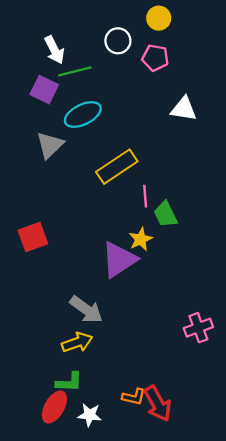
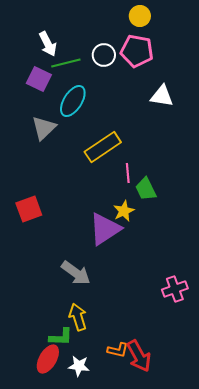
white circle: (118, 41) -> (104, 55), moved
pink pentagon: (155, 58) -> (137, 51), size x1.4
cyan ellipse: (83, 114) -> (73, 101), turned -32
yellow arrow: (77, 342) -> (78, 317), moved, turned -88

